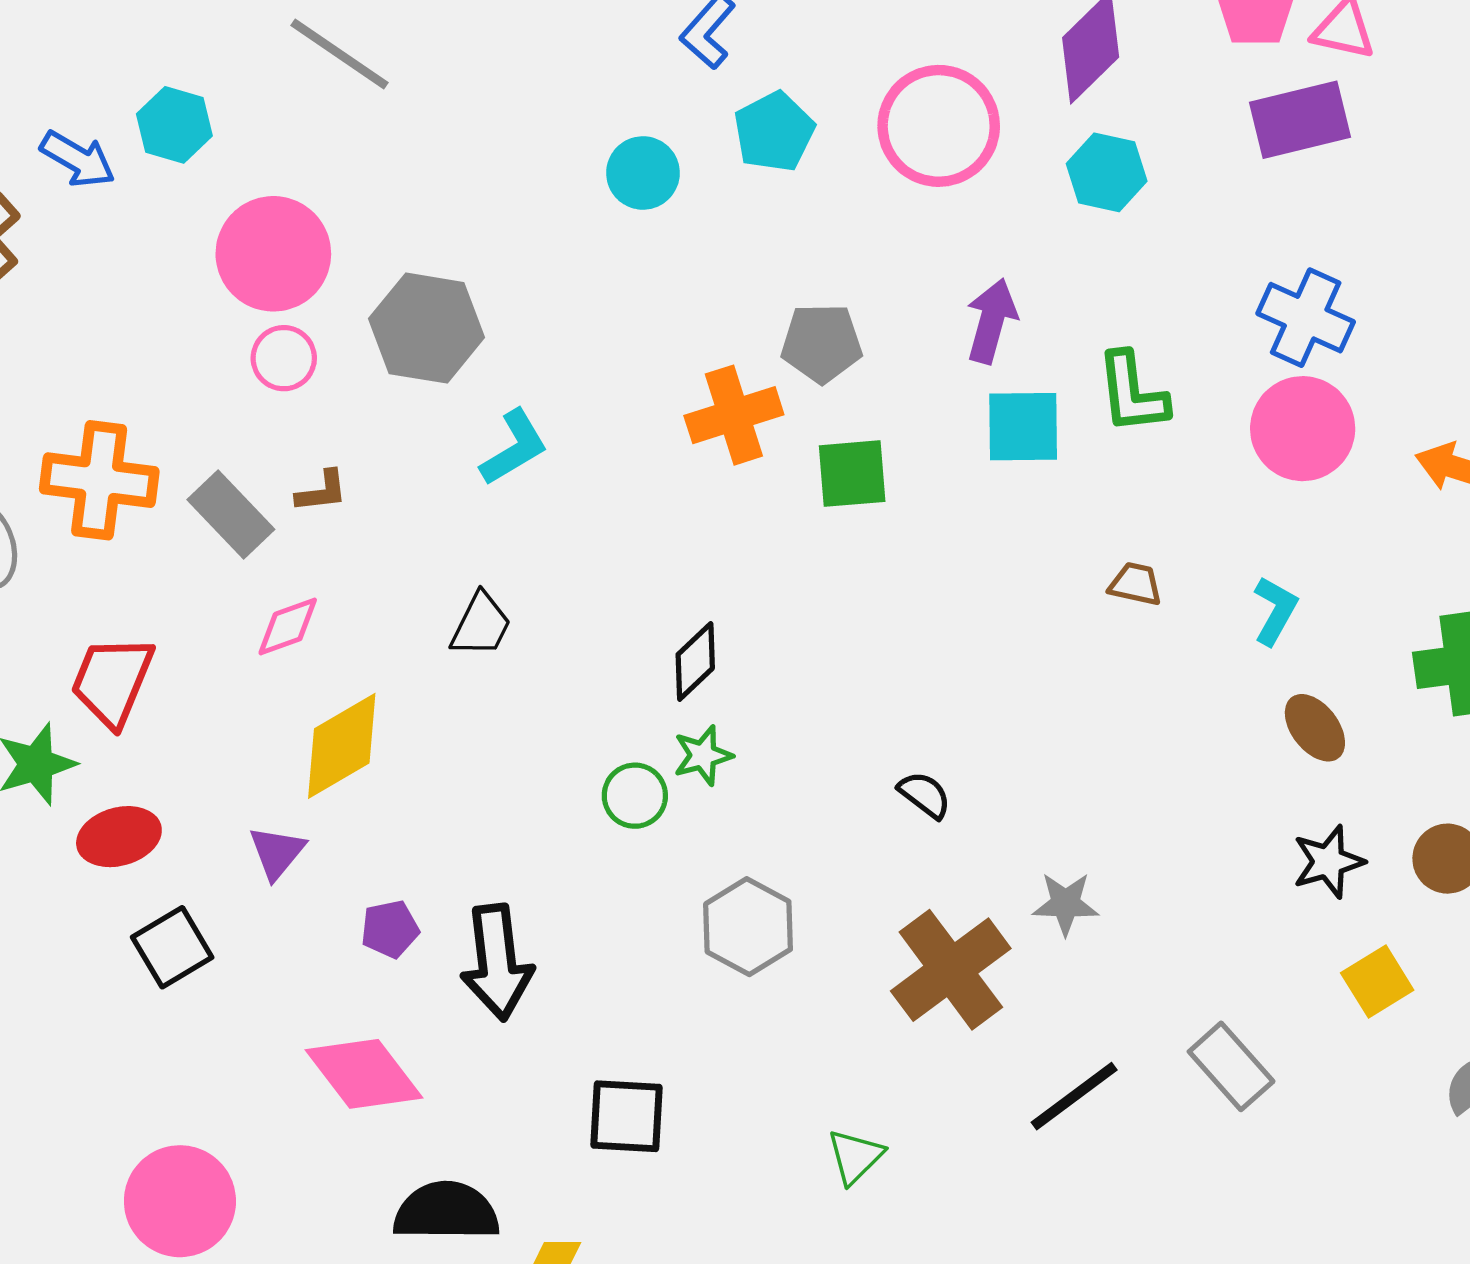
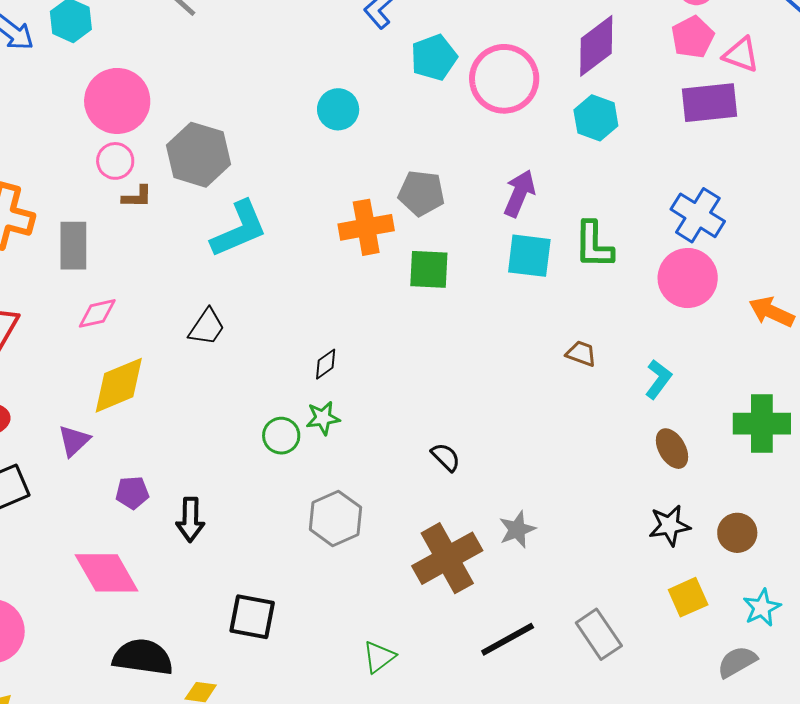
cyan pentagon: (774, 132) -> (434, 57), moved
cyan circle: (643, 173) -> (338, 109), moved
cyan L-shape: (514, 448) -> (239, 229), size x1.4
brown L-shape: (322, 491) -> (137, 197), moved
gray rectangle: (231, 515) -> (73, 246), turned 36
black diamond: (695, 661) -> (326, 364), size x0.7
gray star: (1065, 904) -> (517, 529), turned -30
black arrow: (497, 962) -> (190, 520), size x0.7

